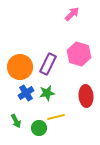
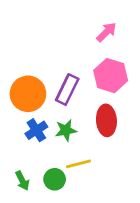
pink arrow: (72, 14) -> (106, 32), moved
red ellipse: (86, 96) -> (106, 120), moved
green arrow: (16, 121) -> (22, 181), moved

